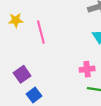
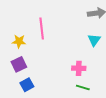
yellow star: (16, 20) -> (19, 41), moved

